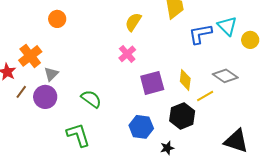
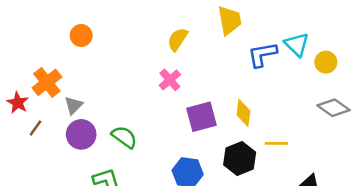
gray diamond: (225, 76) -> (333, 108), moved
yellow line: (205, 96) -> (276, 143), moved, turned 30
purple circle: (45, 97) -> (81, 134), moved

